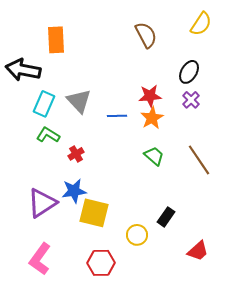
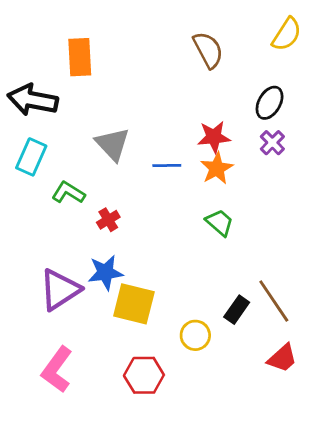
cyan rectangle: (44, 104) -> (31, 157), moved
brown line: (199, 160) -> (274, 301), moved

